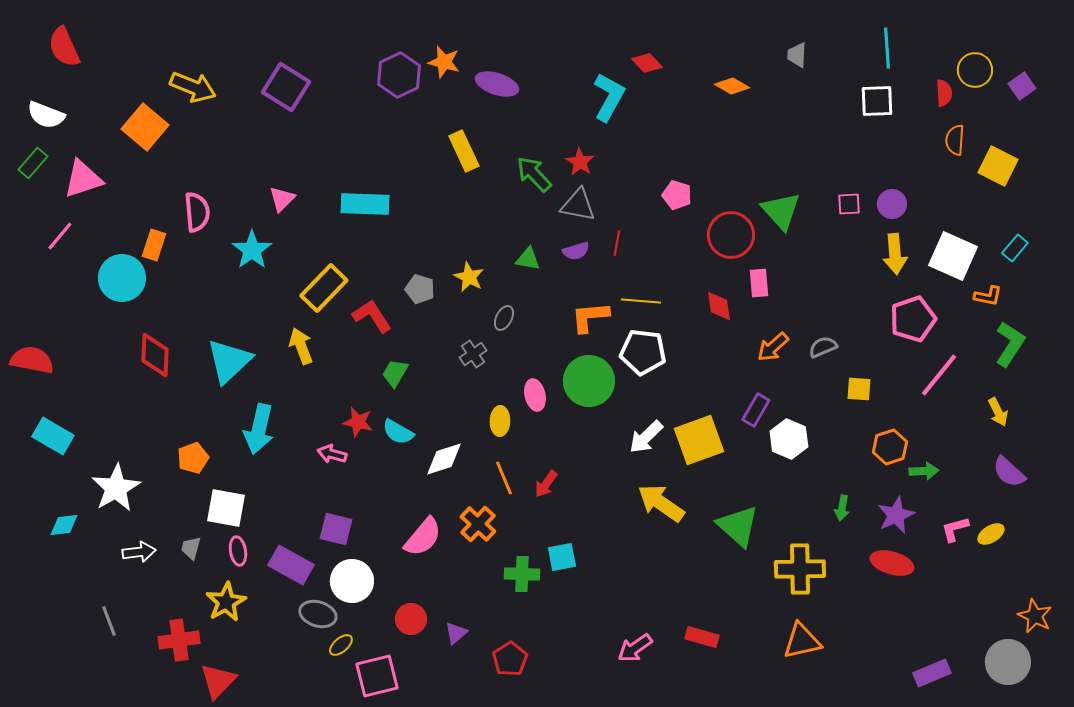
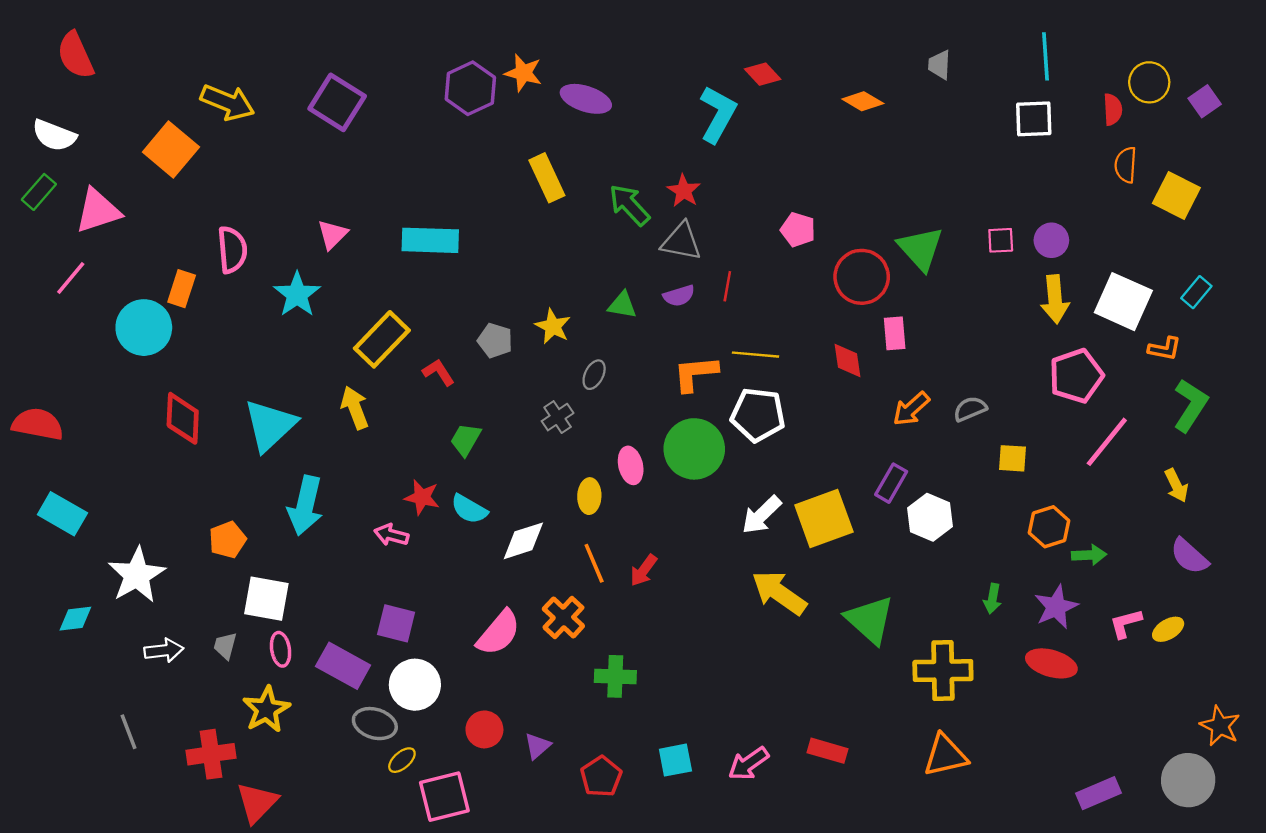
red L-shape: (372, 316) -> (438, 372), size x0.7
cyan square: (562, 557) -> (675, 760), moved

